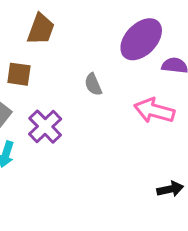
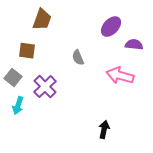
purple ellipse: (141, 39) -> (111, 27), size x0.7
black arrow: (170, 189) -> (104, 130), moved, turned -66

